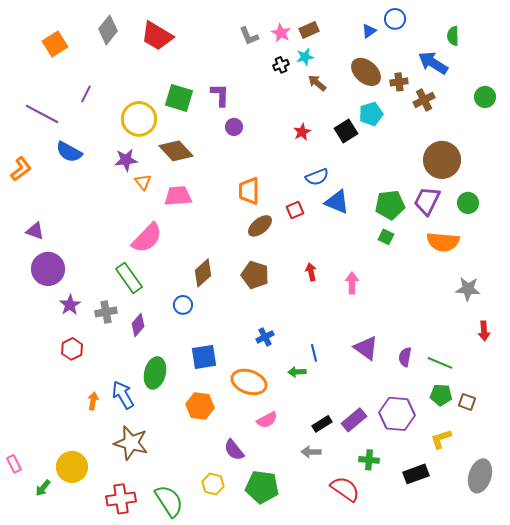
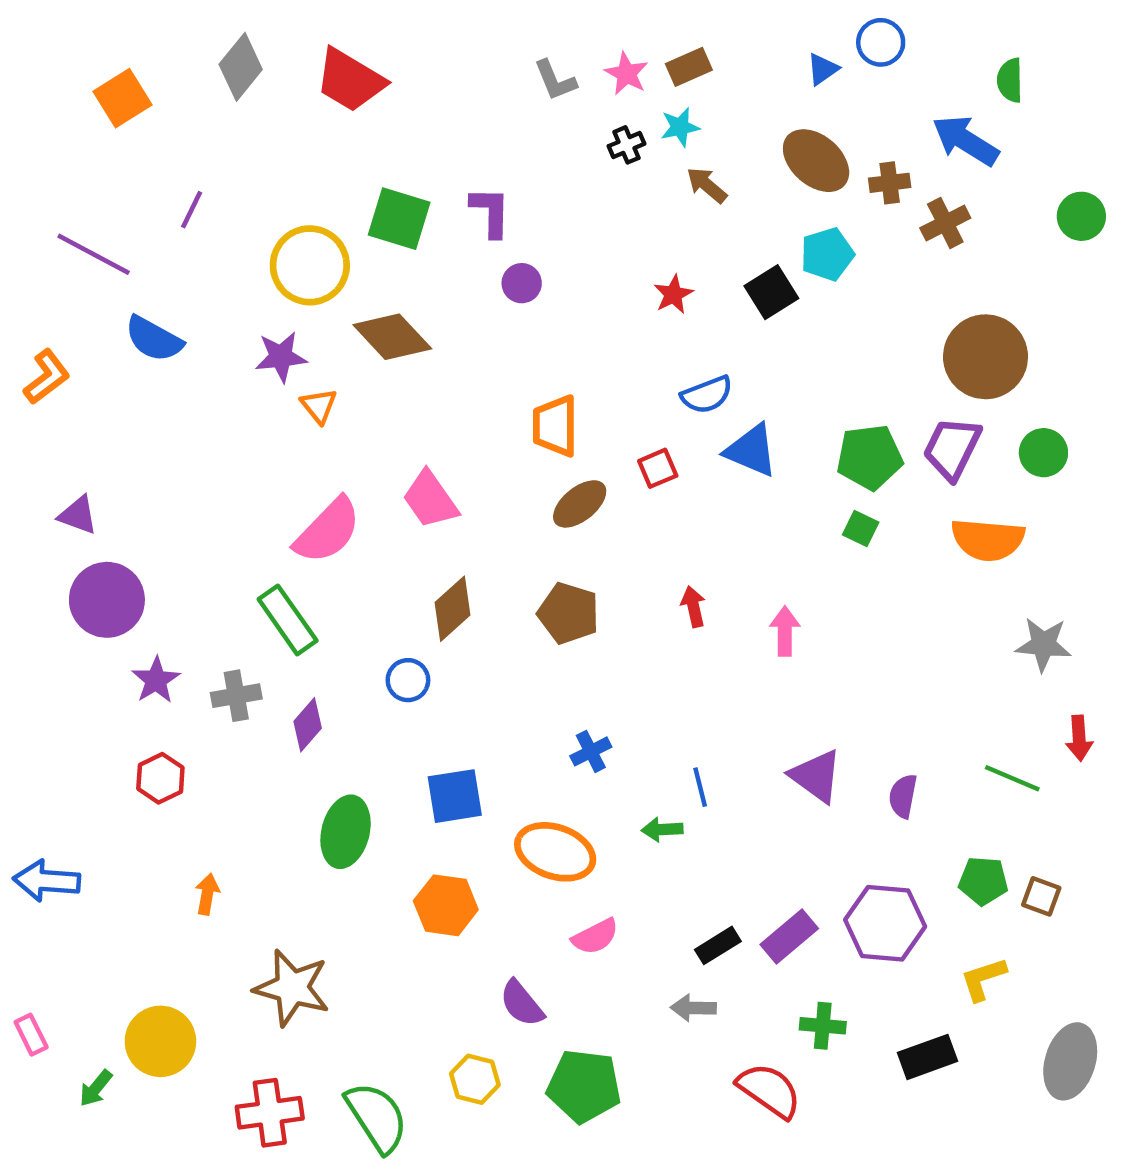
pink trapezoid: (178, 196) -> (430, 499), moved, turned -120
green line: (440, 363) -> (1012, 778), moved
blue arrow: (123, 395) -> (47, 881), moved, turned -56

